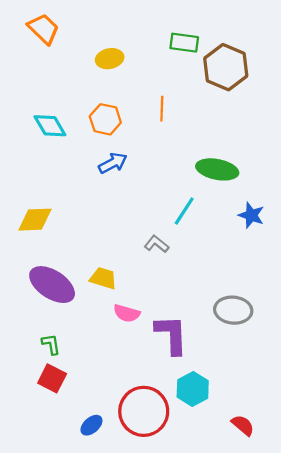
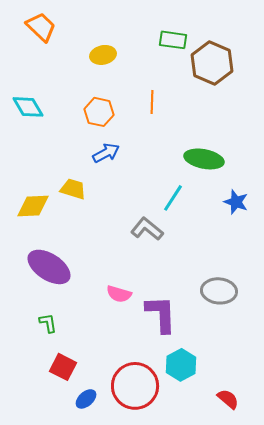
cyan diamond: (50, 126) -> (28, 107), moved
gray L-shape: (156, 244) -> (147, 229), size x1.4
yellow trapezoid: (103, 278) -> (73, 189), moved
red square: (52, 378) -> (63, 367), moved

